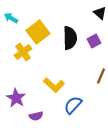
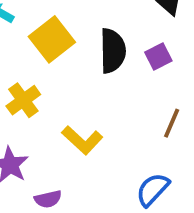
yellow cross: (23, 52) -> (23, 100), moved
blue semicircle: (73, 105) -> (153, 190), moved

